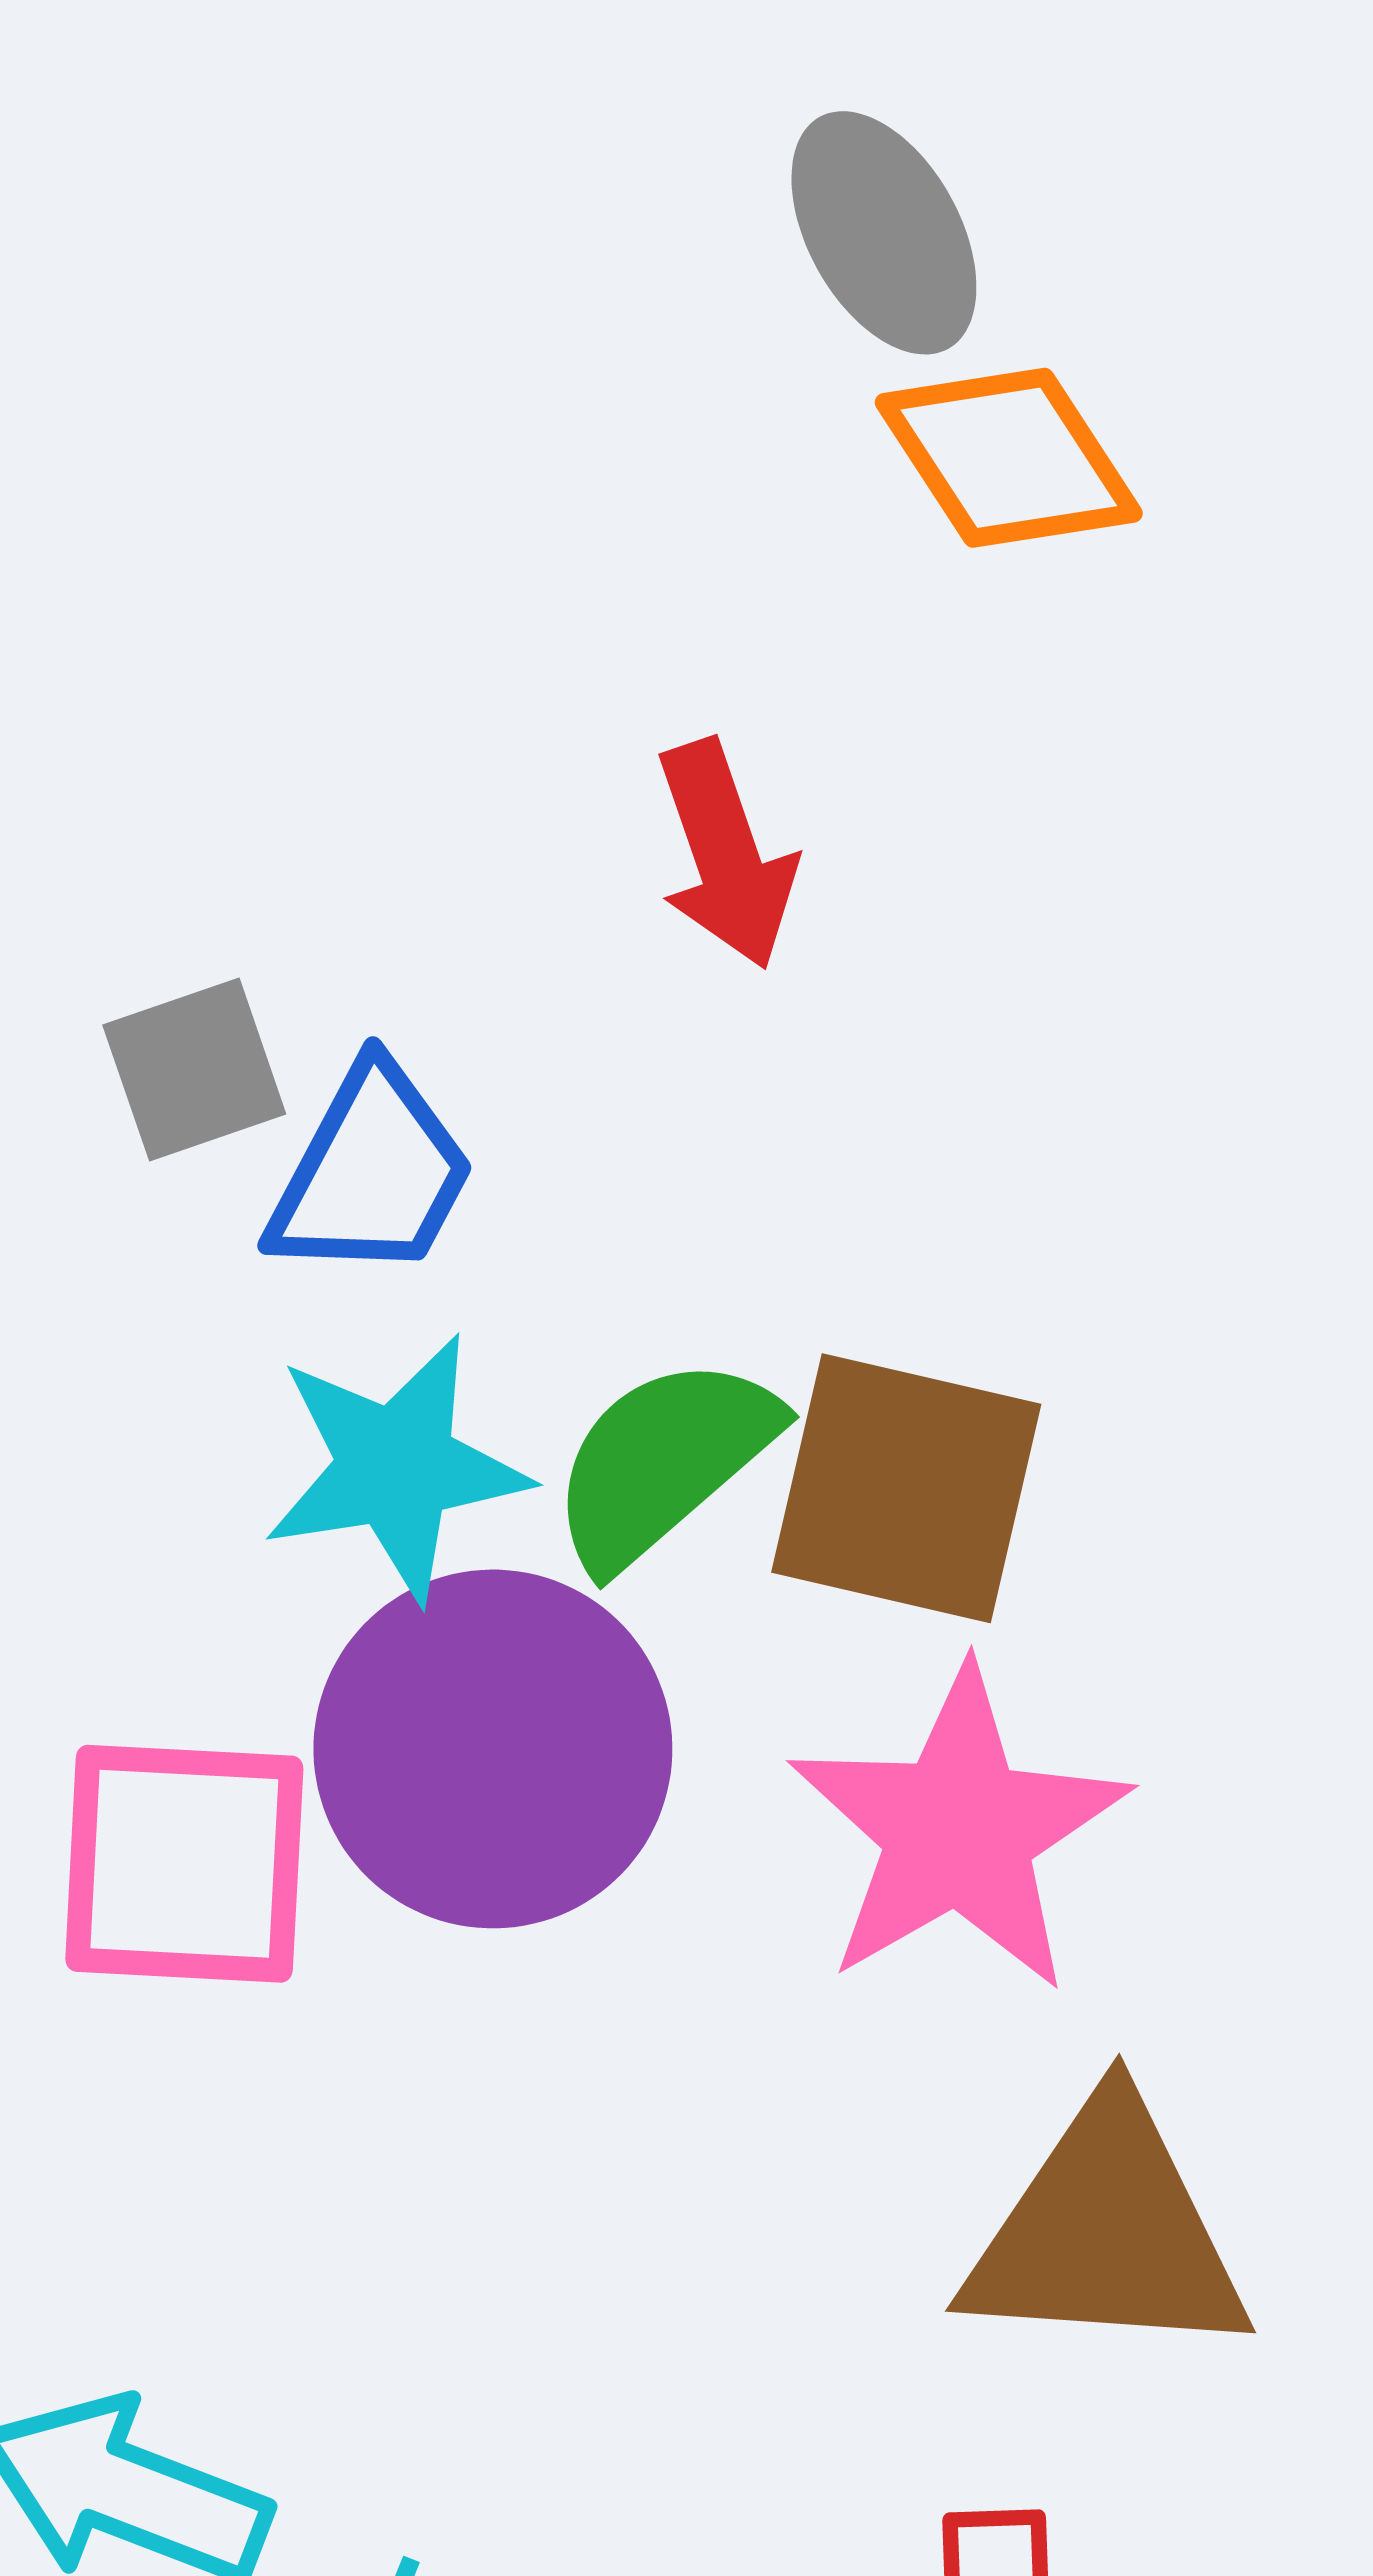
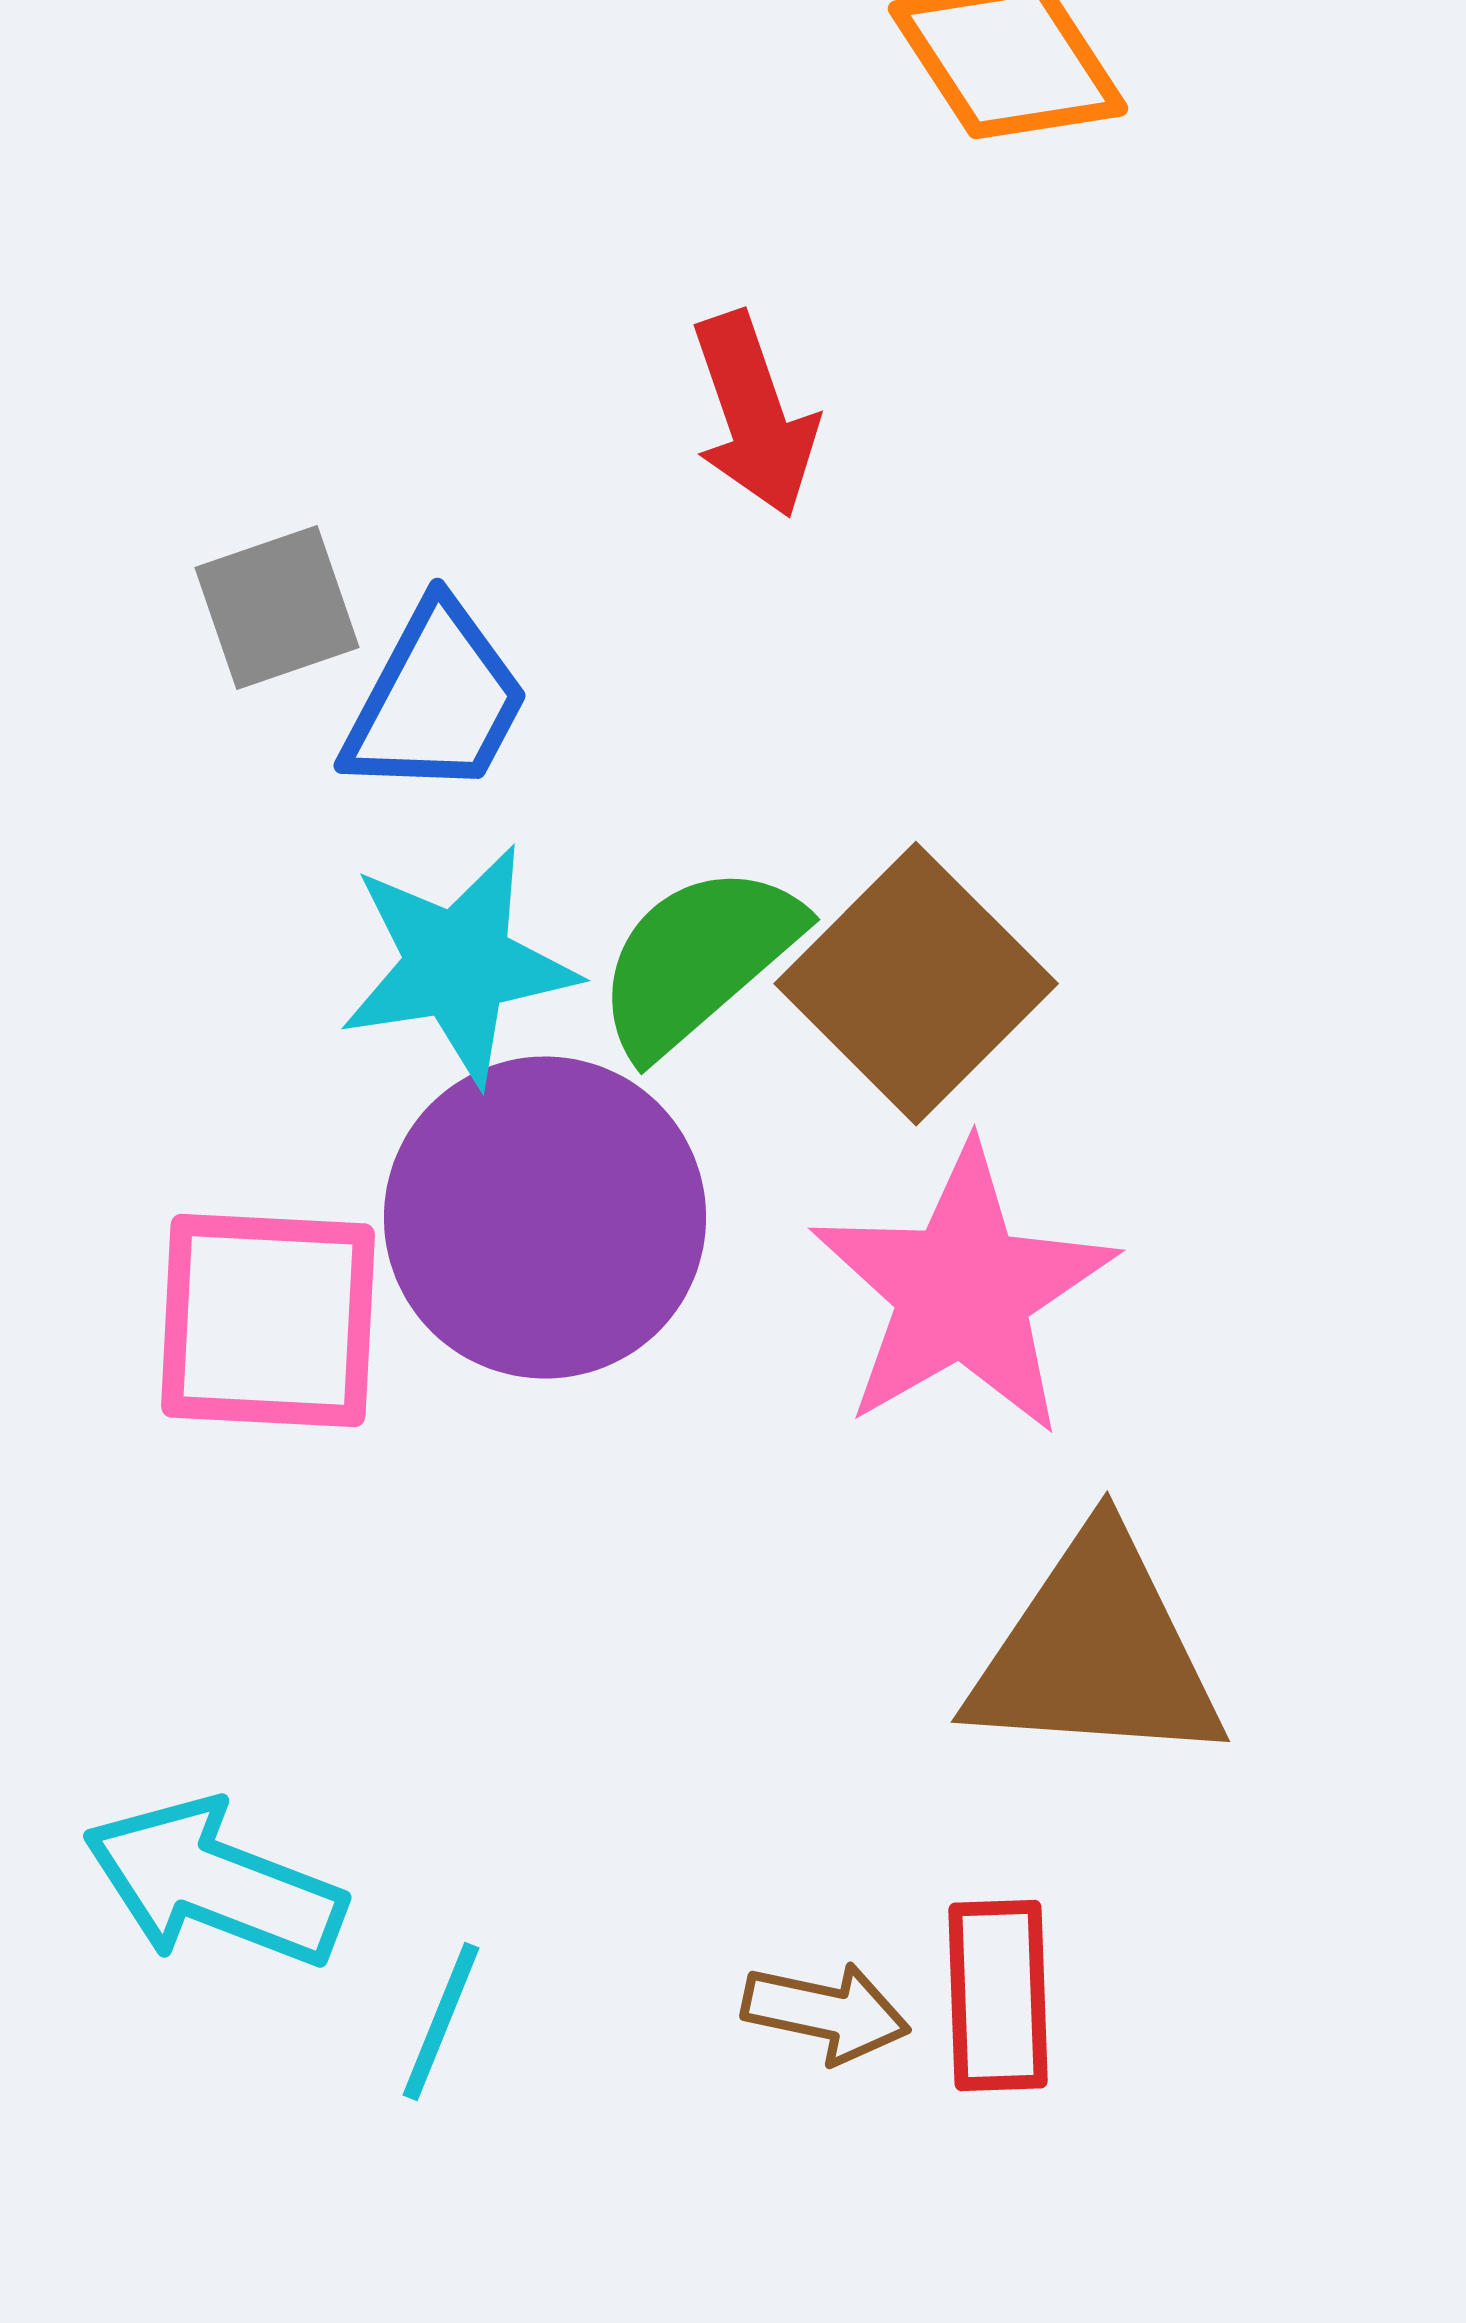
brown square: (906, 1488) -> (916, 984), turned 32

